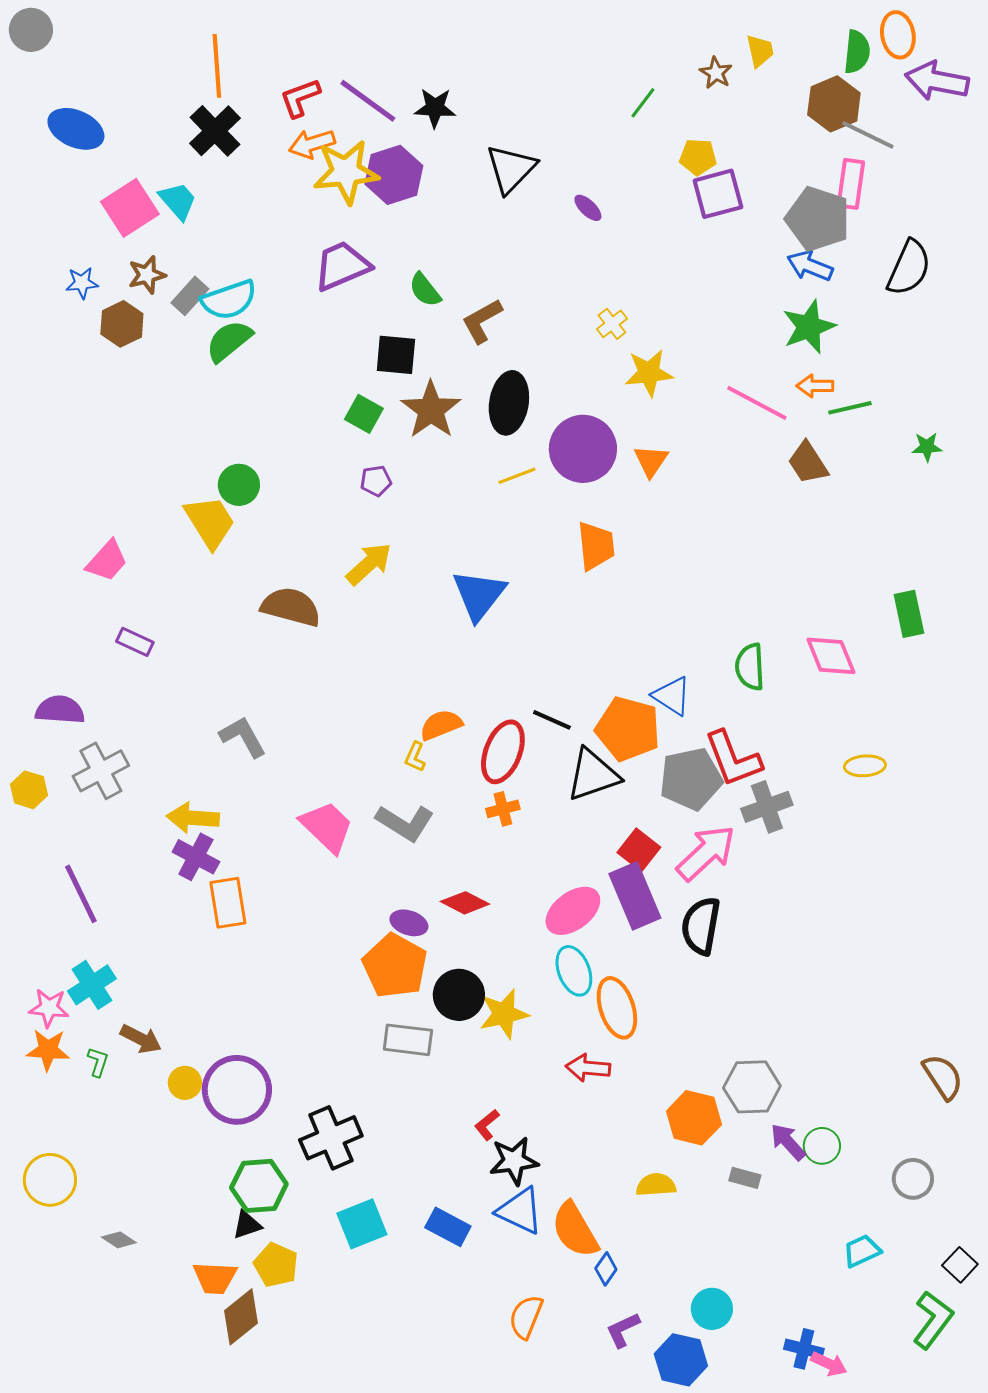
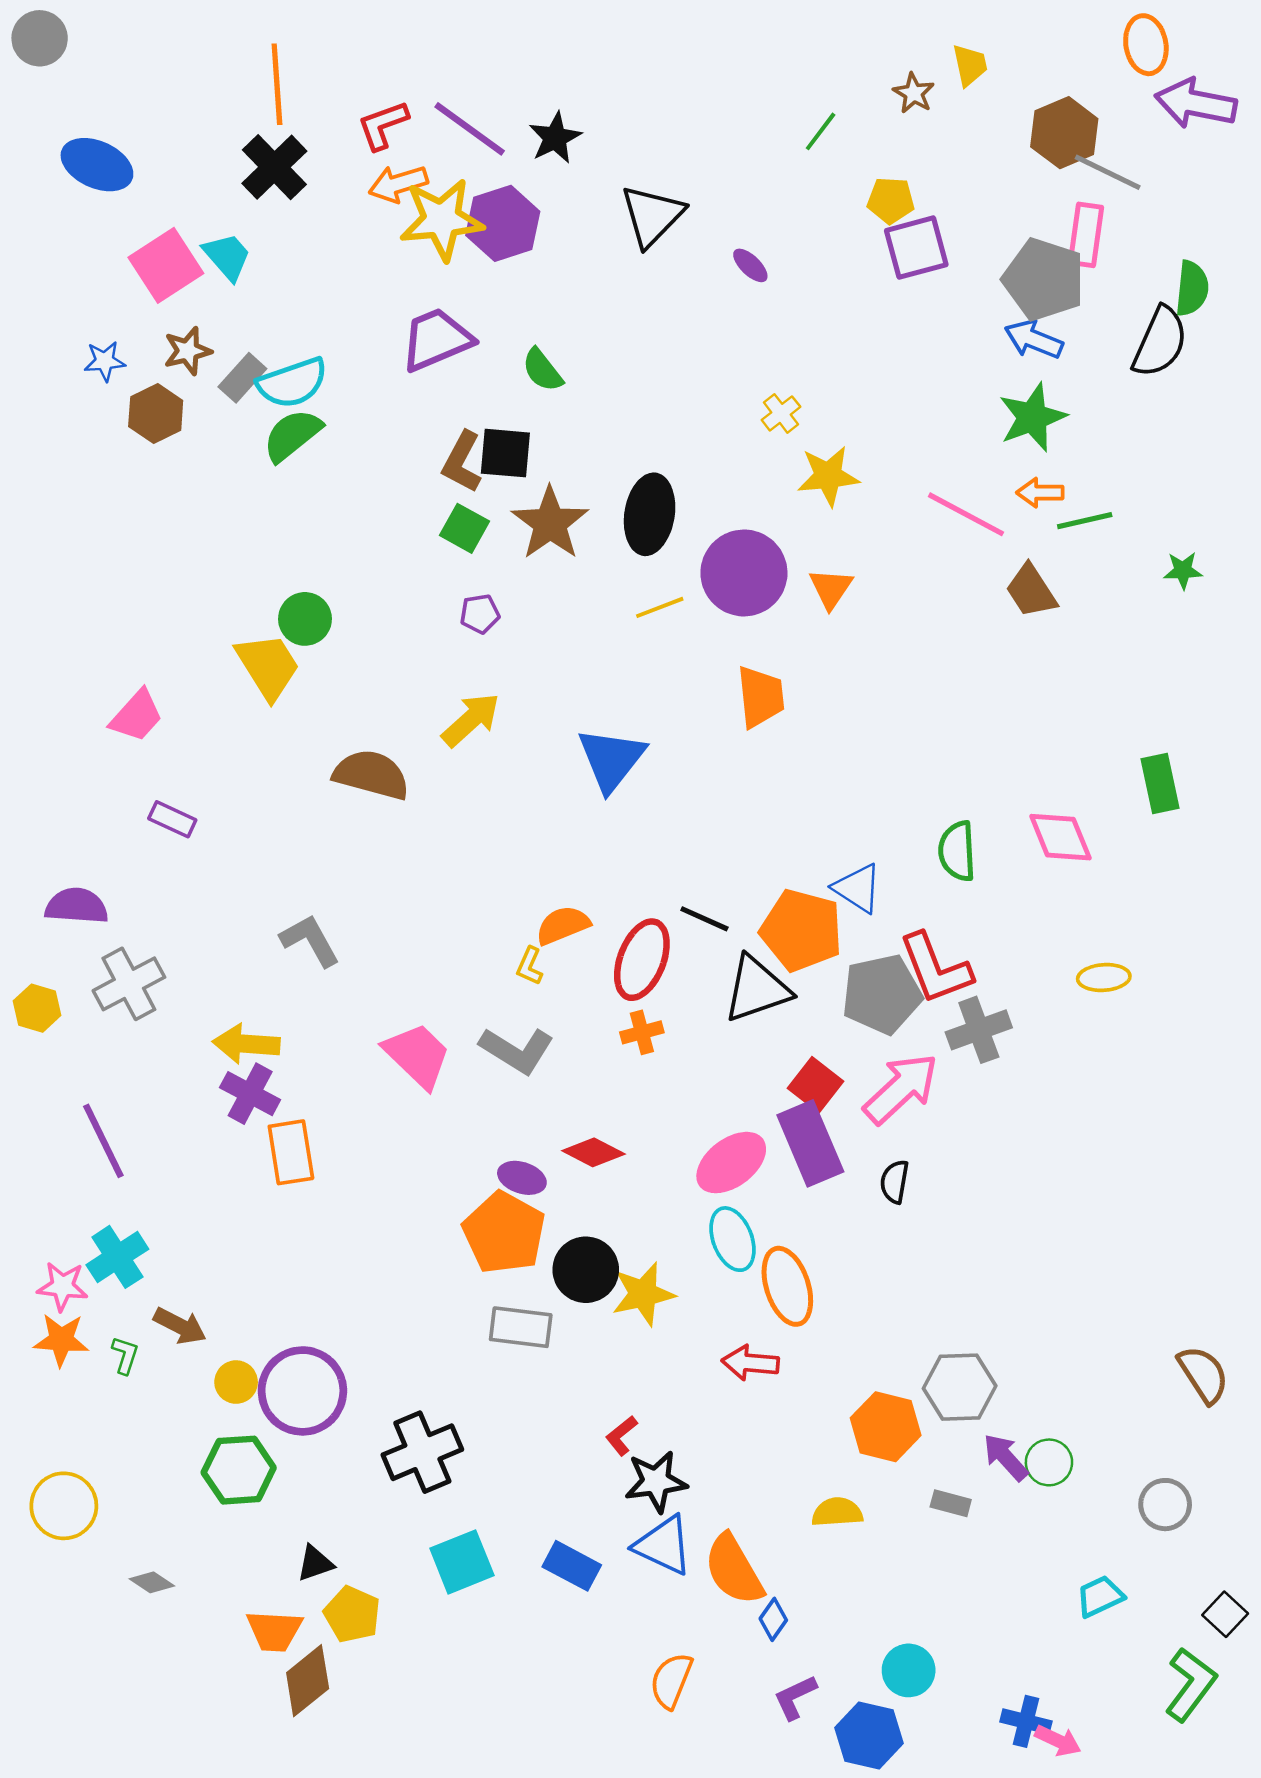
green semicircle: (857, 52) -> (1192, 288), moved
black star: (435, 108) -> (555, 138), turned -30
brown L-shape: (482, 321) -> (462, 462), moved, turned -33
black semicircle: (701, 926) -> (895, 1182), size x0.6
green hexagon: (259, 1186) -> (239, 1470), moved

